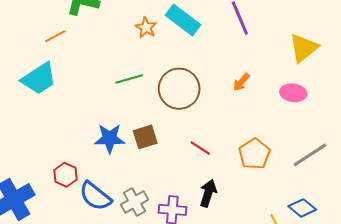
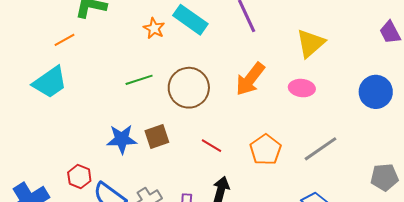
orange arrow: (241, 82) -> (250, 79), size x1.8

